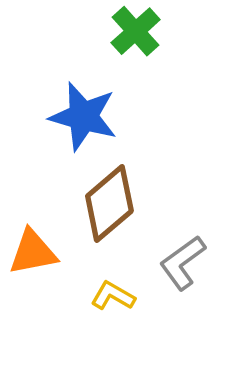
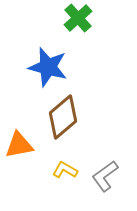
gray L-shape: (183, 263) -> (105, 176), moved

